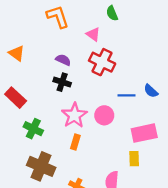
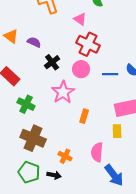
purple semicircle: (63, 60) -> (34, 42), moved
black cross: (62, 82) -> (52, 62), turned 35
pink circle: (104, 115) -> (81, 69), moved
orange rectangle: (75, 142) -> (84, 116), moved

